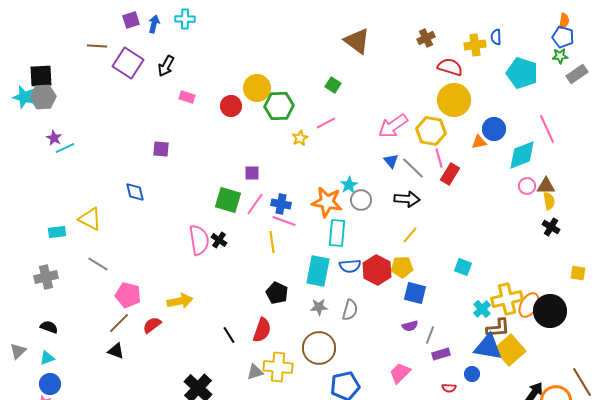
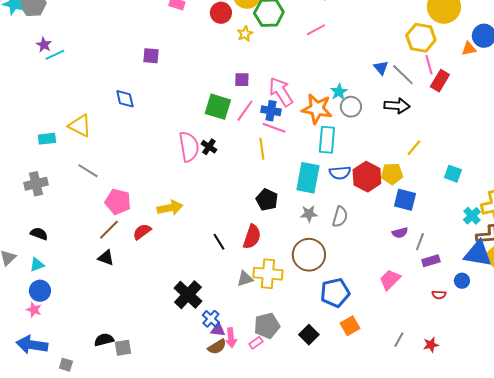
pink arrow: (393, 126) -> (281, 92), moved, turned 92
yellow star: (300, 138) -> (245, 34), moved
yellow line: (410, 235) -> (414, 148), moved

